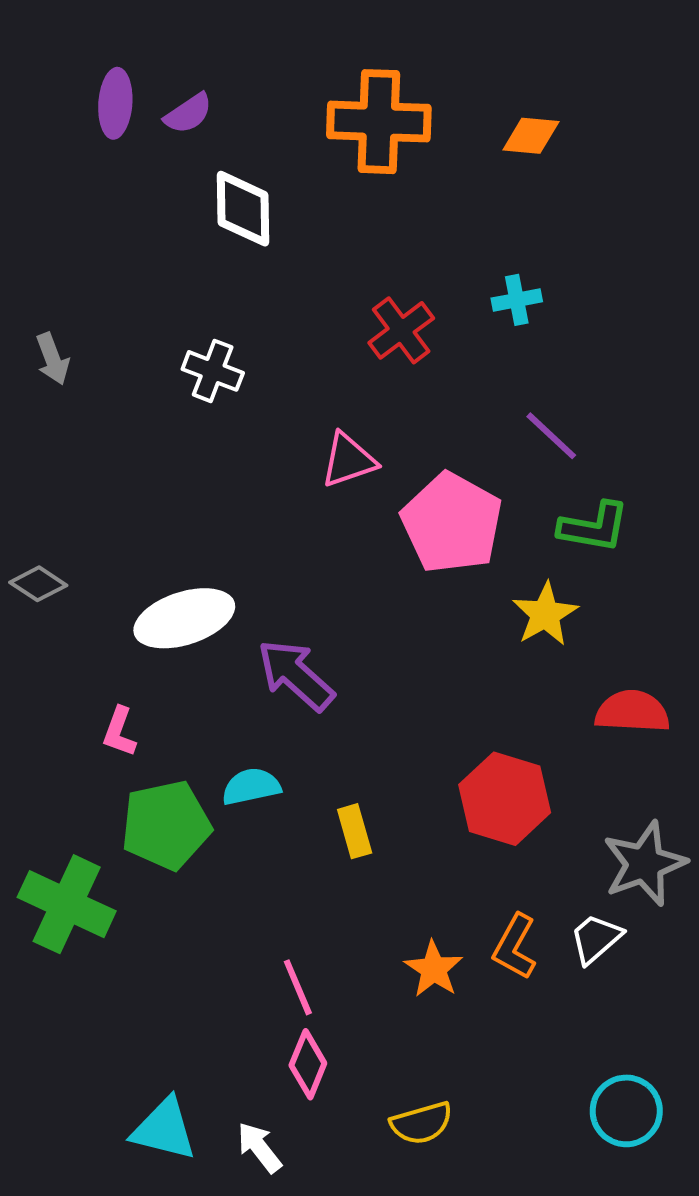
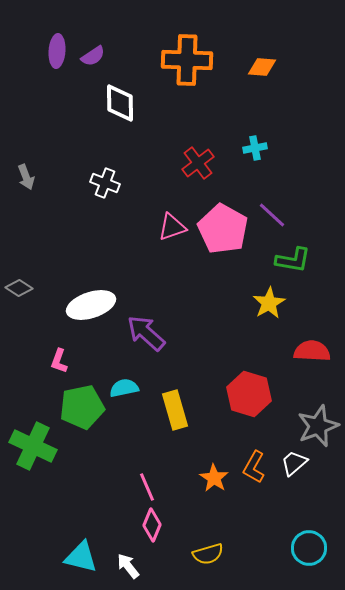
pink pentagon: (452, 523) -> (223, 229), moved
yellow rectangle: (355, 831) -> (175, 410), size x1.5

